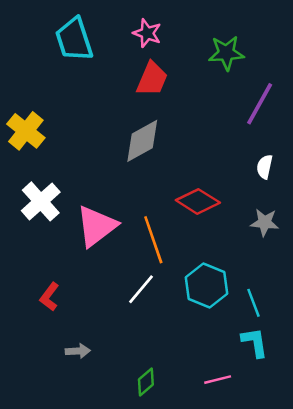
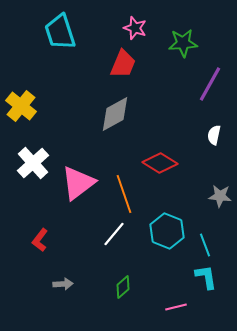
pink star: (147, 33) -> (135, 28), moved
gray star: (265, 222) -> (220, 196), moved
green diamond: (146, 382) -> (123, 287), moved

